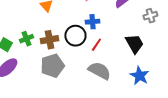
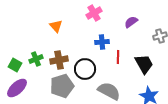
black circle: (75, 36) -> (85, 69), moved
red line: (96, 45) -> (118, 57), moved, turned -32

